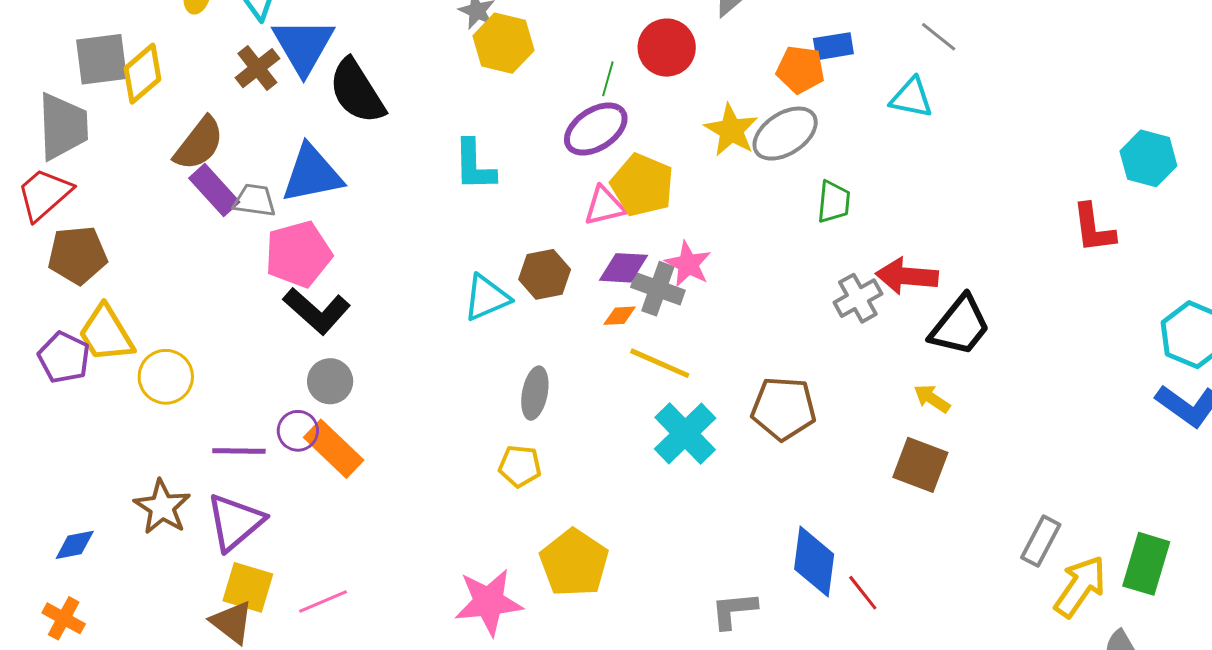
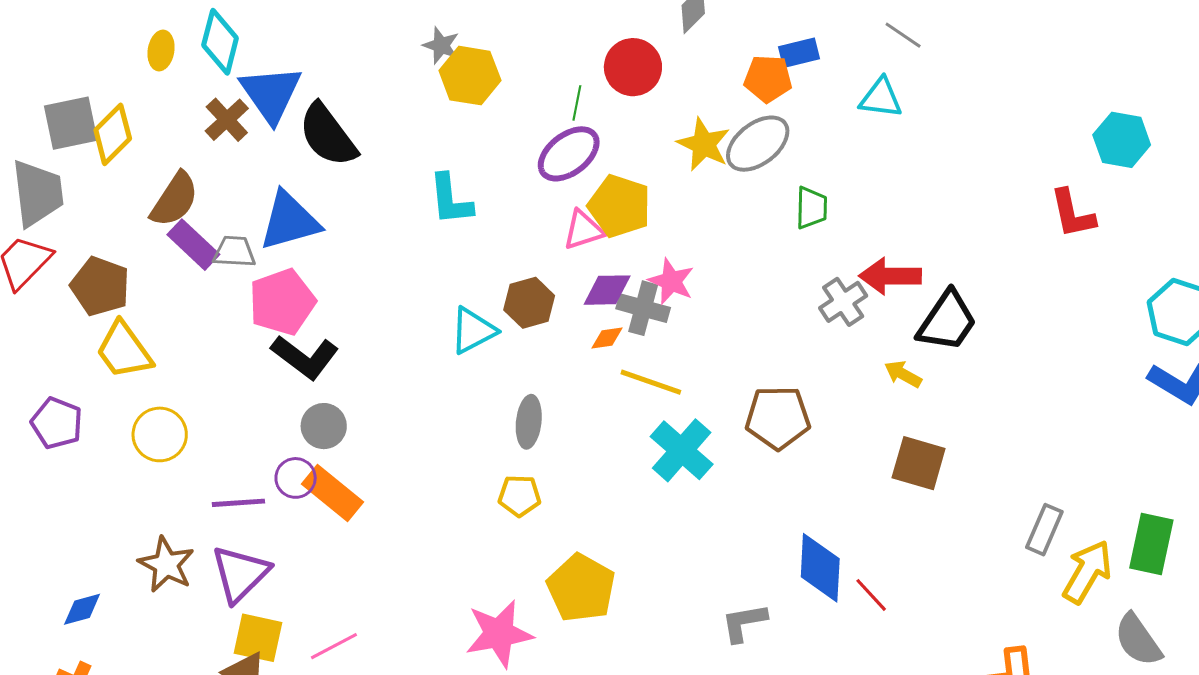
brown pentagon: (77, 255) -> (100, 286), moved, turned 30
yellow trapezoid: (106, 334) -> (124, 350), moved
yellow arrow: (932, 399) -> (903, 374), moved

